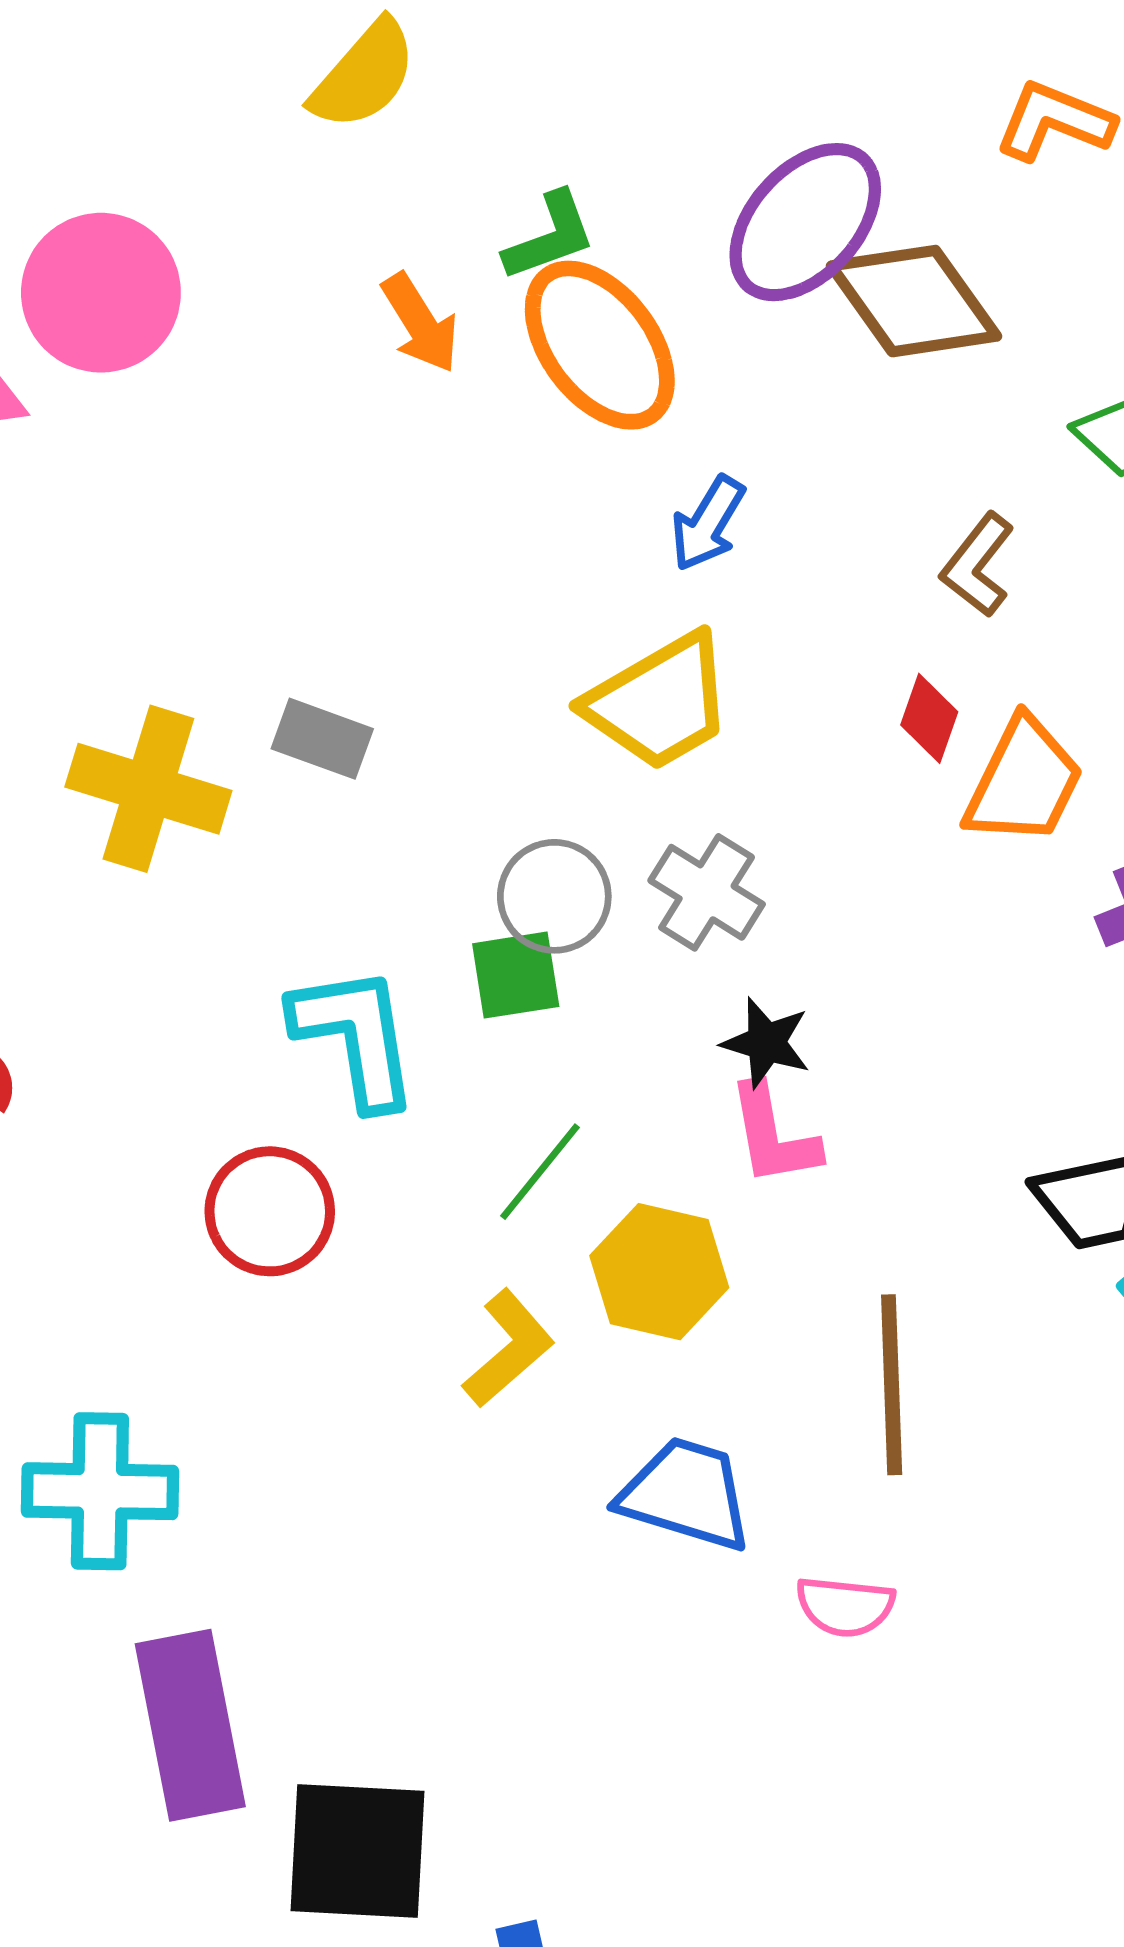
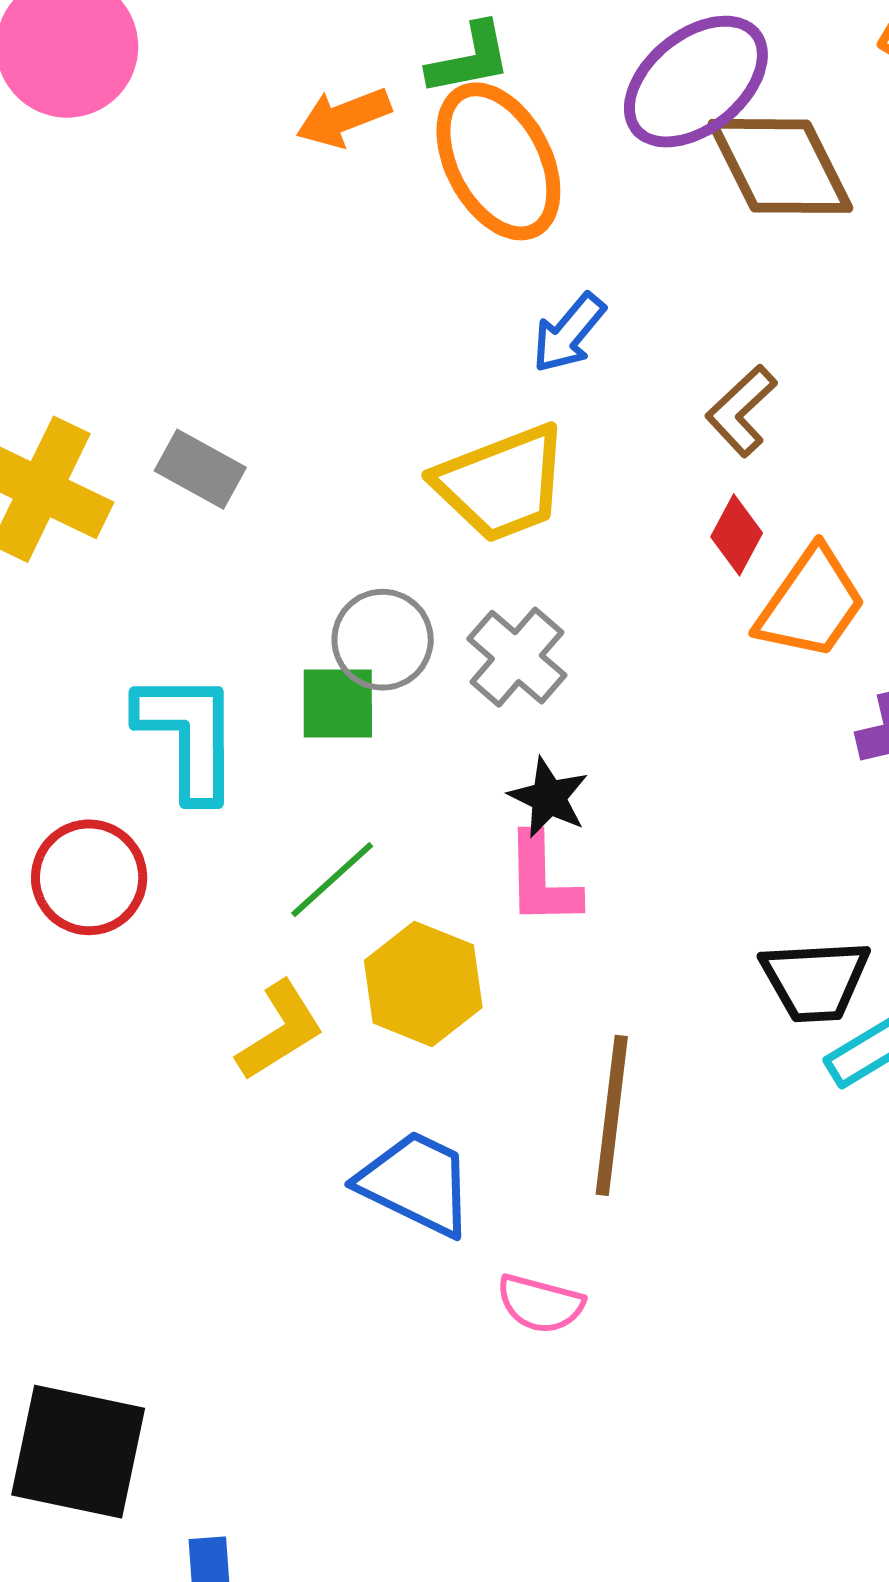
orange arrow: (420, 323) -> (344, 117), turned 92
brown L-shape: (978, 565) -> (741, 411), moved

